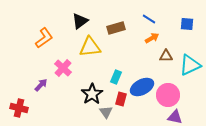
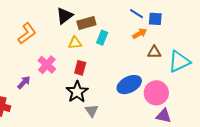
blue square: (187, 24) -> (155, 19), moved
brown rectangle: (116, 28) -> (86, 23), moved
yellow triangle: (90, 47) -> (75, 43), size x0.6
cyan rectangle: (116, 77) -> (102, 38), moved
red rectangle: (121, 99) -> (80, 68), moved

